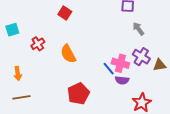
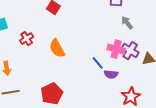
pink cross: (120, 63) -> (116, 49), moved
red pentagon: (78, 94) -> (52, 94), moved

